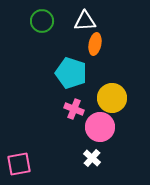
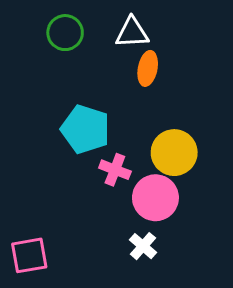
cyan pentagon: (71, 73) -> (85, 129), moved

